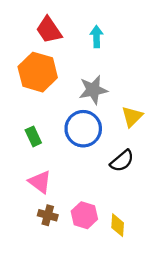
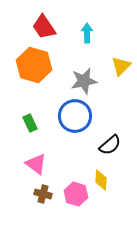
yellow triangle: (132, 116) -> (121, 66), moved
yellow diamond: (118, 225) -> (101, 180), moved

